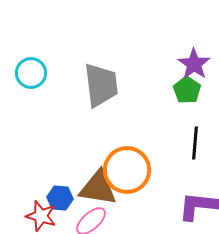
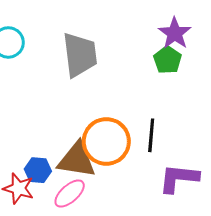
black line: (195, 143) -> (151, 135), moved

